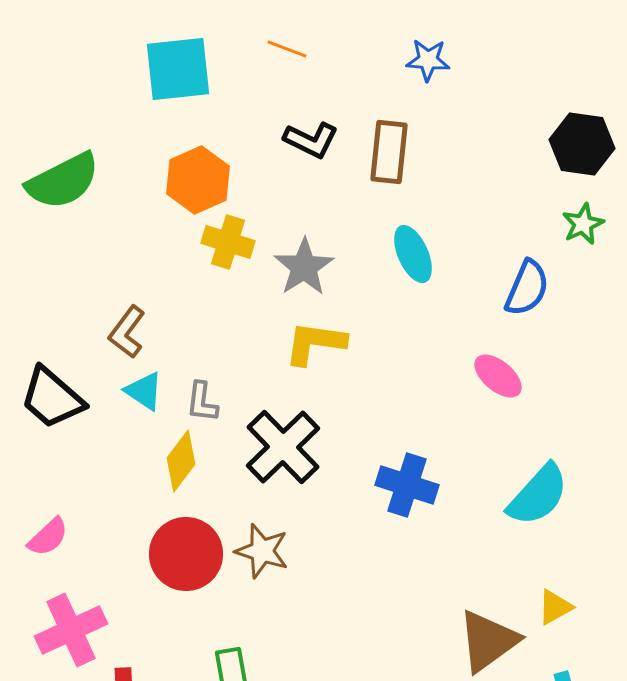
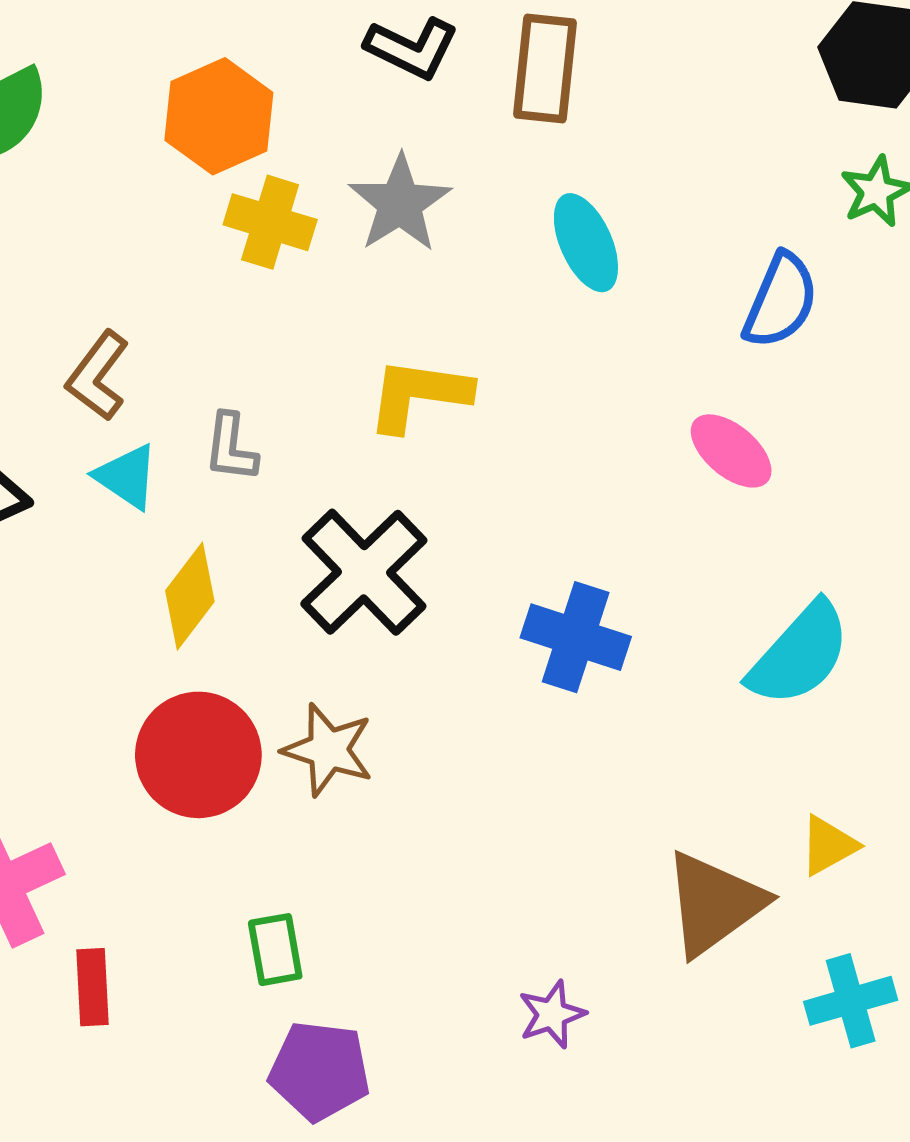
gray star: (304, 267) -> (400, 203), moved
gray L-shape: (202, 402) -> (231, 448), moved

